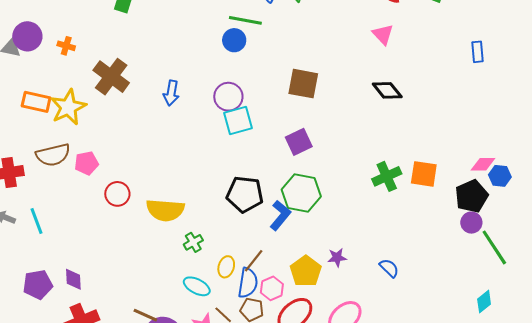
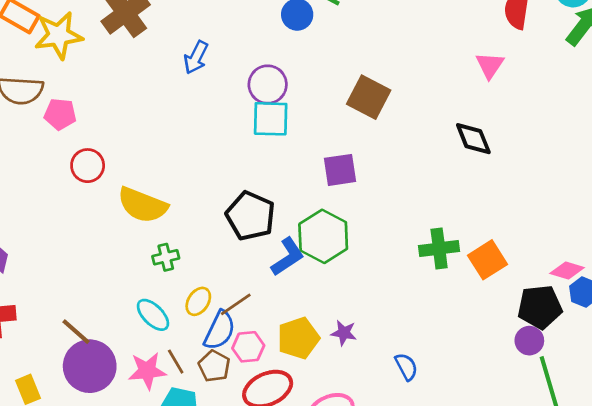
orange square: (424, 174) -> (487, 260), turned 32

